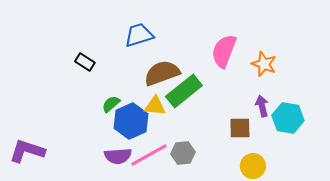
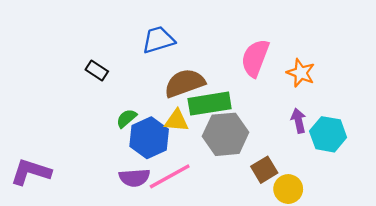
green rectangle: (184, 91) -> (210, 104), turned 30
brown square: (240, 128) -> (264, 170), moved, turned -30
gray hexagon: (183, 153) -> (226, 134), moved, size x1.6

